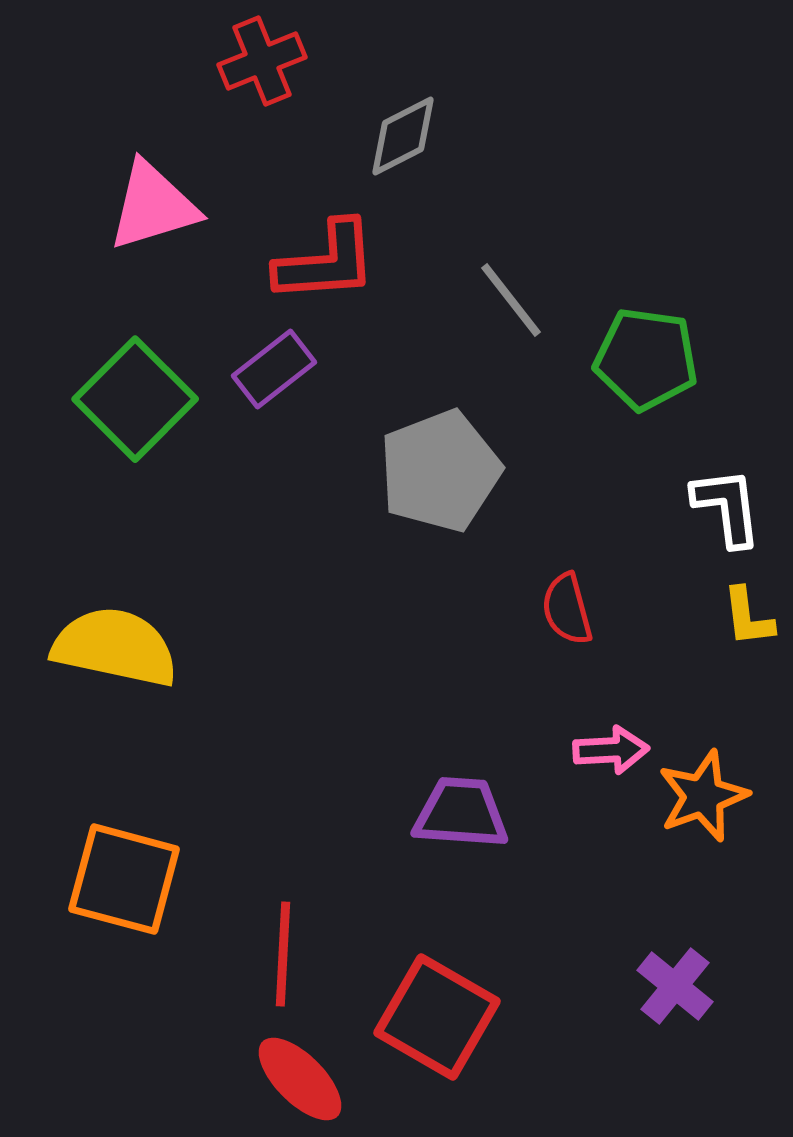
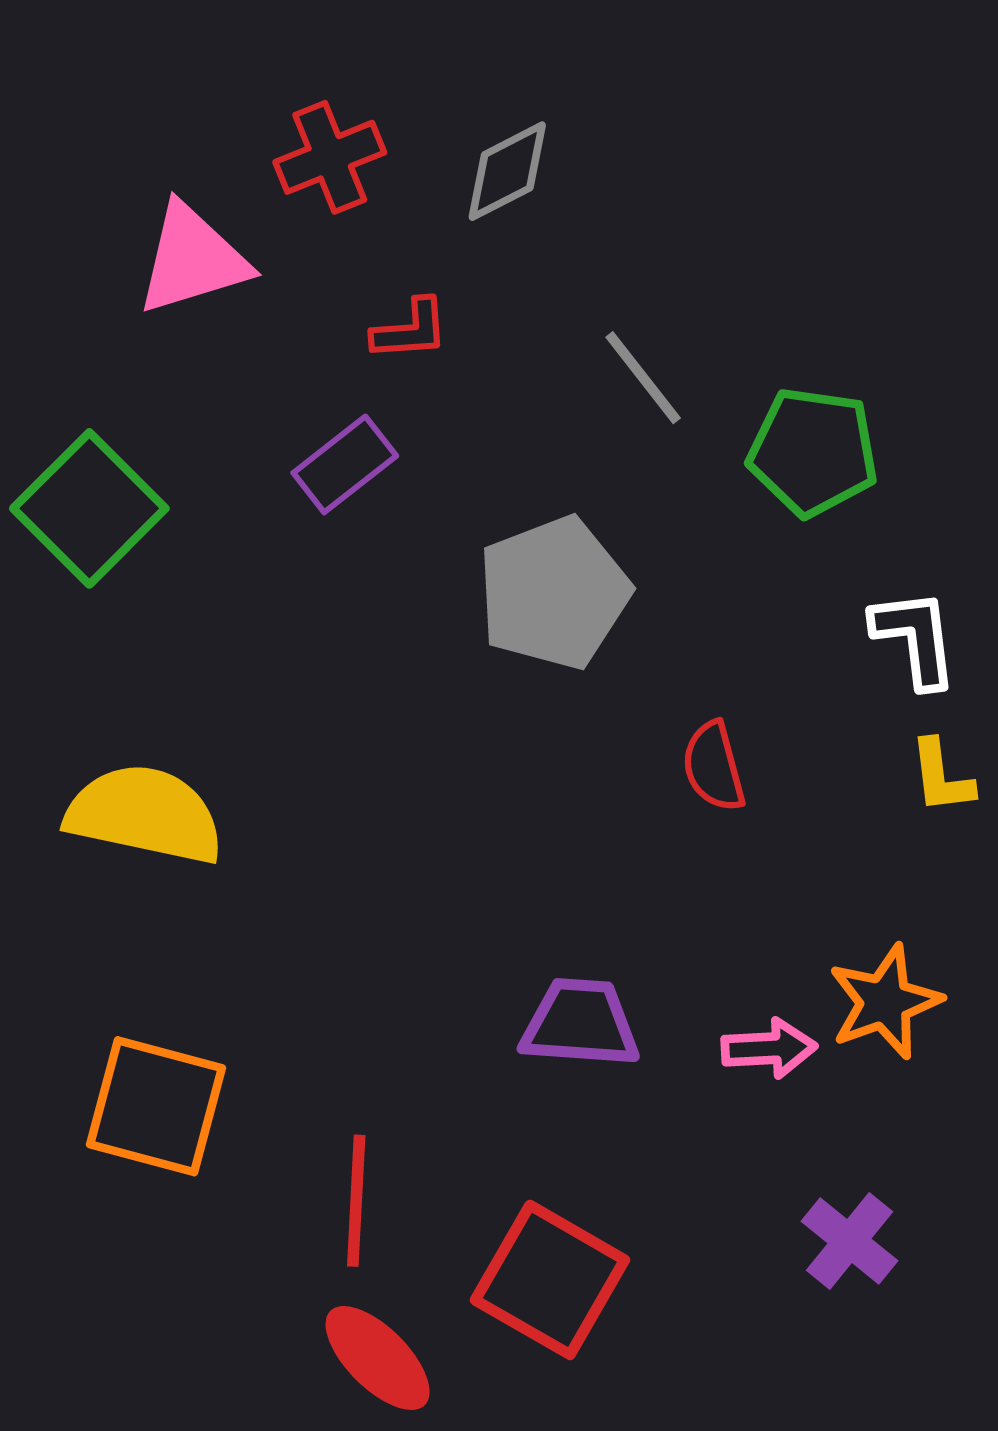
red cross: (262, 61) -> (330, 157), moved
red L-shape: (326, 262) -> (410, 330), size x0.6
green square: (135, 399) -> (89, 508), moved
pink arrow: (611, 750) -> (769, 1048), moved

